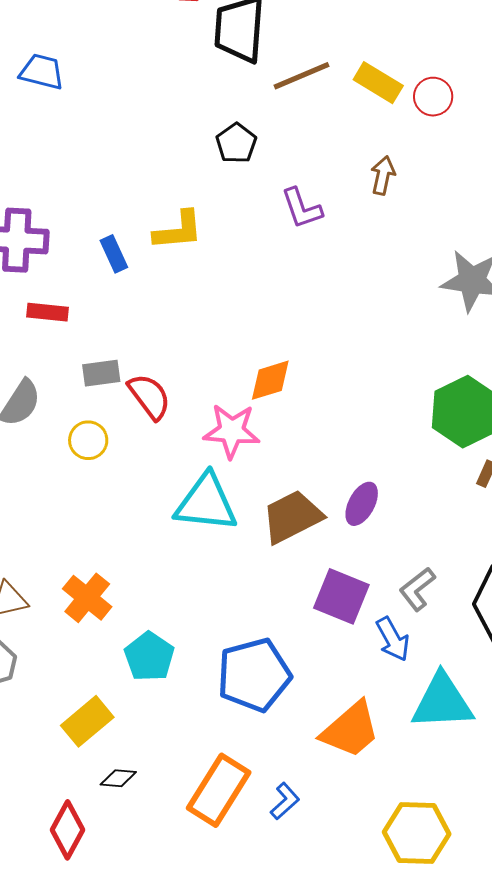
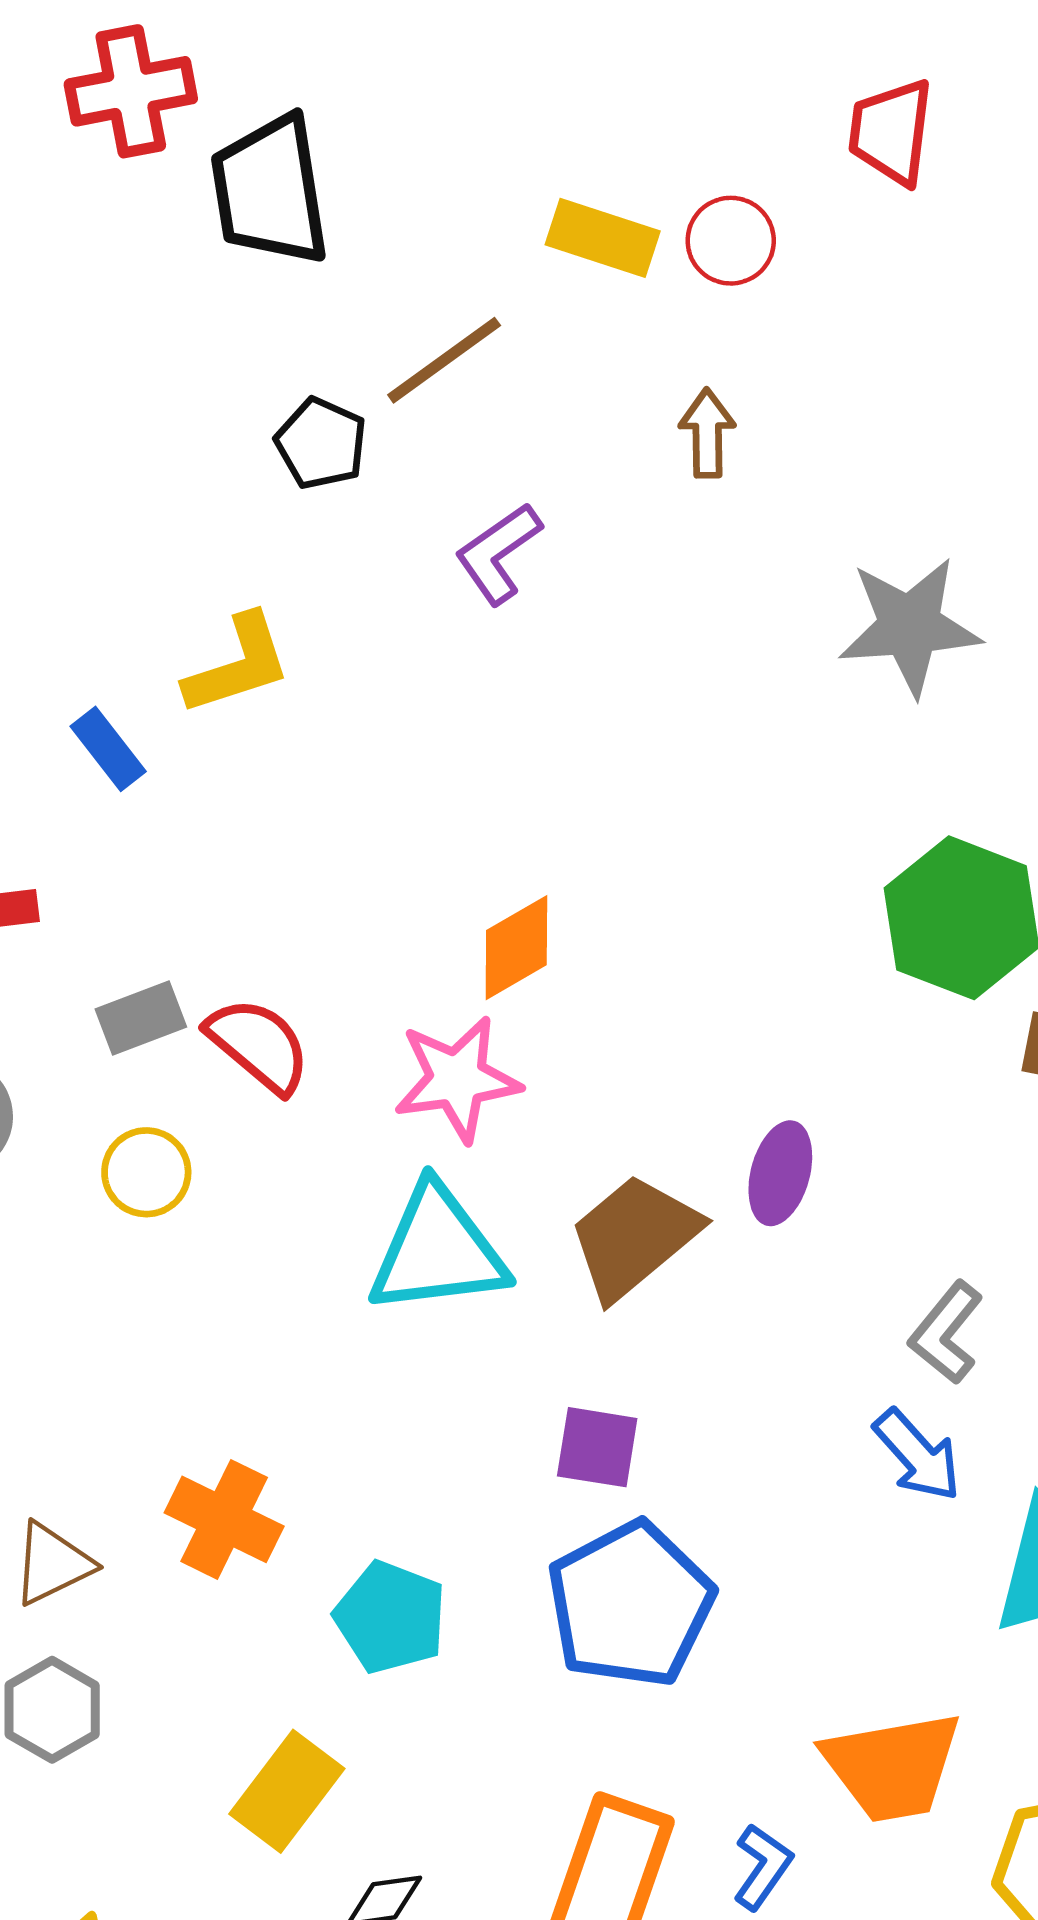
brown line: (301, 76) -> (444, 360), moved
brown arrow: (383, 175) -> (707, 433), moved
purple L-shape: (302, 208) -> (498, 553), turned 87
purple square: (341, 596) -> (597, 1447), moved, size x0.7
orange trapezoid: (351, 730) -> (892, 1767), moved, turned 44

